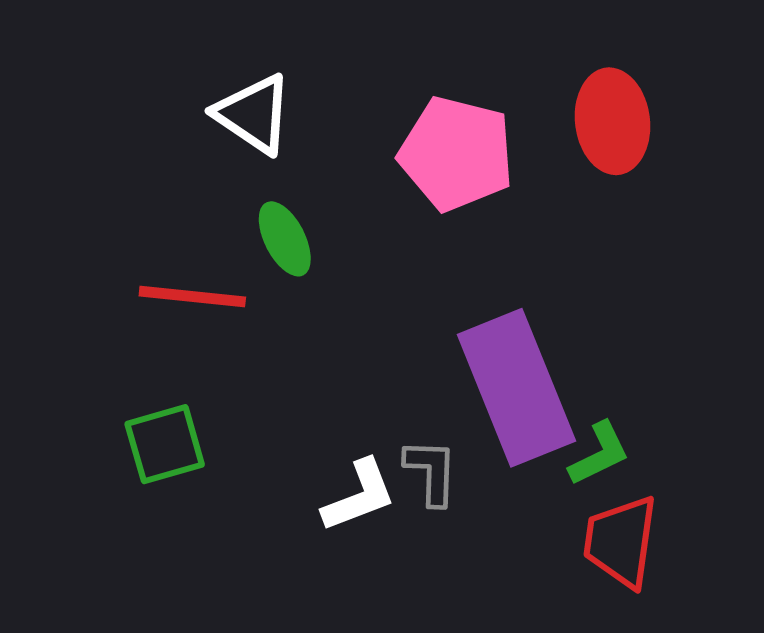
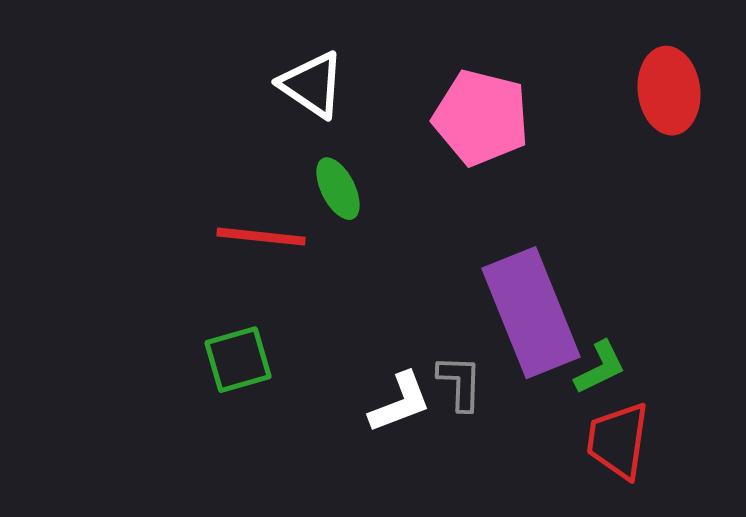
red ellipse: (612, 121) -> (669, 91), moved

